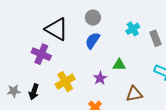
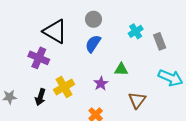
black arrow: (34, 92) -> (40, 97), moved
brown triangle: (134, 94) -> (137, 100), turned -42

